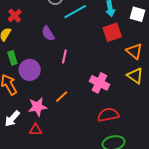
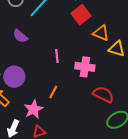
orange triangle: (134, 51) -> (101, 33), moved
pink line: (64, 57) -> (57, 56), moved
red semicircle: (108, 115) -> (103, 94), turned 55

